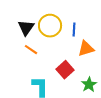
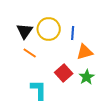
green star: (89, 85) -> (87, 77), moved

